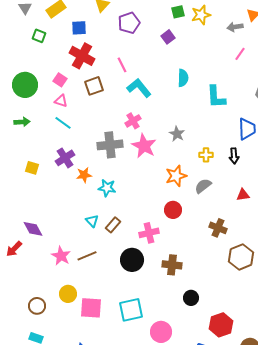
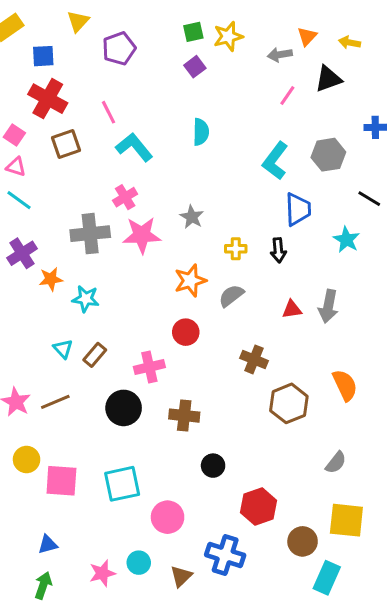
purple square: (168, 37) -> (195, 67), moved
cyan L-shape: (216, 97) -> (275, 161), moved, turned 40
pink star: (144, 146) -> (142, 235), turned -30

